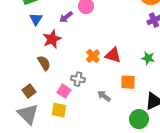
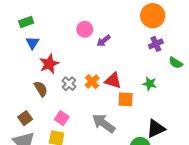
purple arrow: (66, 17) -> (104, 41), moved
gray cross: (78, 79) -> (69, 84), moved, turned 32
orange square: (128, 82) -> (126, 99), moved
gray arrow: (104, 96) -> (104, 123), size x1.6

